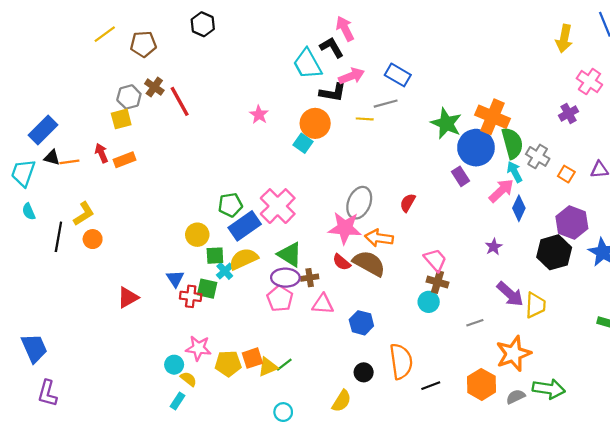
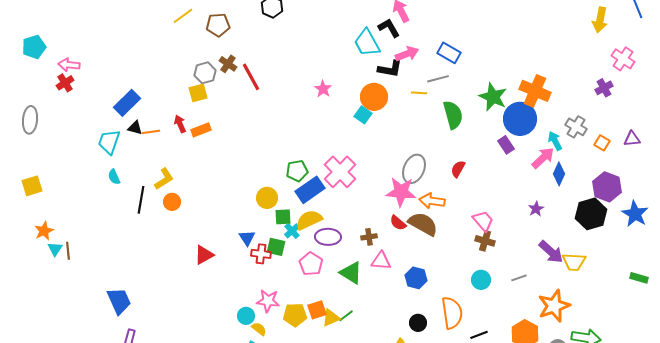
green semicircle: (512, 143) -> (453, 115), moved
green triangle: (290, 254) -> (351, 273), moved
purple ellipse: (285, 278) -> (328, 237), moved
pink pentagon: (280, 299) -> (311, 264), moved
cyan circle: (429, 302) -> (481, 280), moved
yellow trapezoid: (535, 305) -> (574, 262), turned 90

